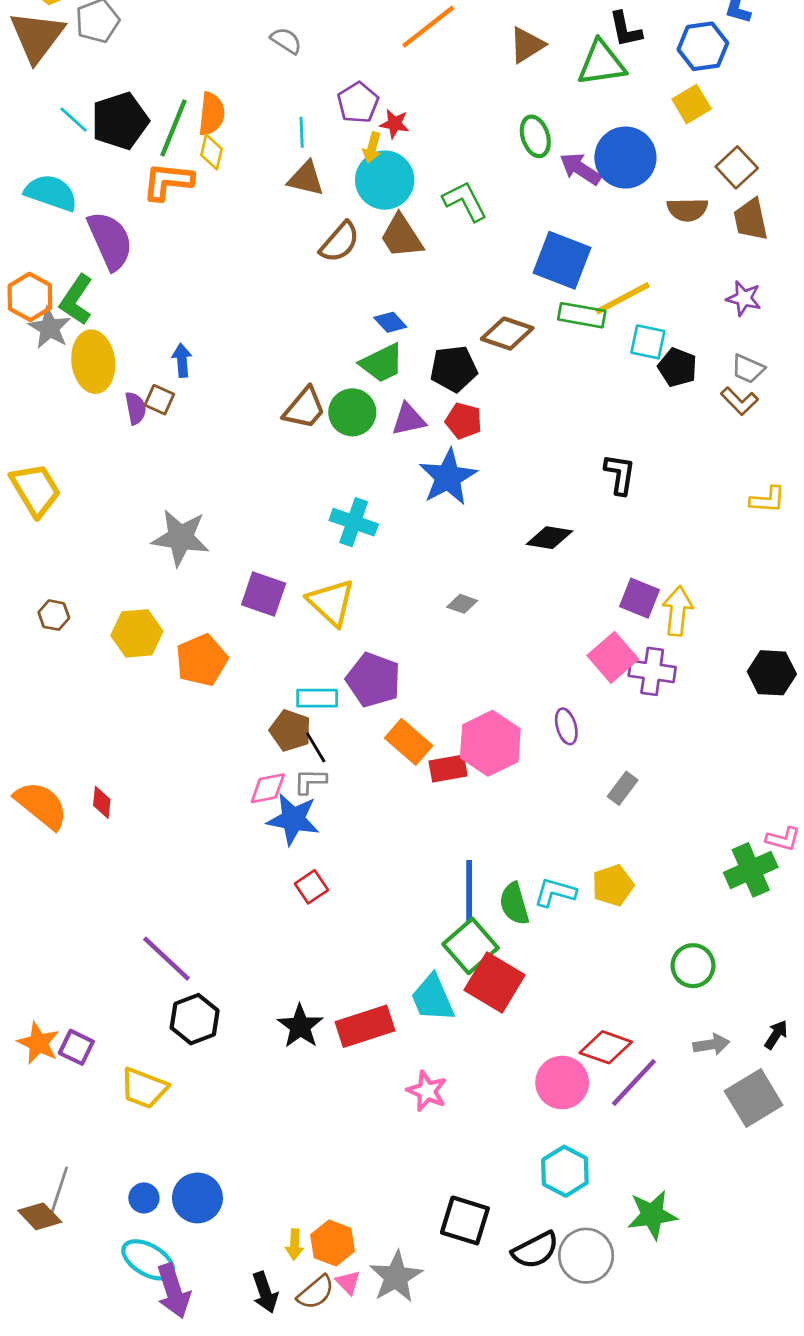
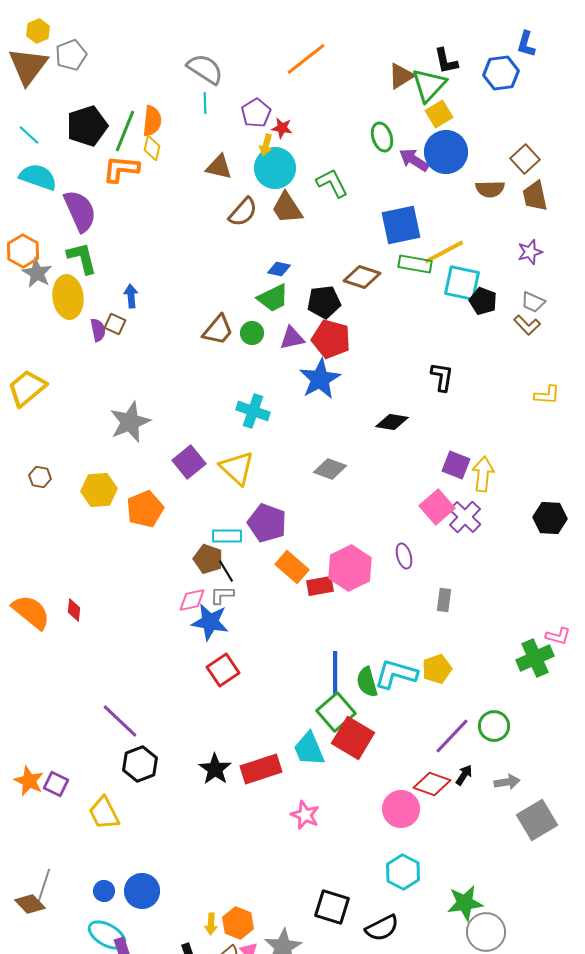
gray semicircle: (286, 41) -> (205, 69), size x1.6
brown triangle: (527, 45) -> (401, 76), moved
green triangle: (601, 63) -> (429, 85), turned -39
yellow square: (692, 104) -> (439, 114), moved
cyan line: (74, 120) -> (29, 135), moved
cyan line: (302, 132) -> (205, 103), moved
blue square: (562, 260) -> (401, 225), turned -33
purple star: (744, 298) -> (530, 252), turned -30
green L-shape: (76, 300) -> (82, 258), moved, turned 132
blue diamond: (390, 322) -> (279, 269), turned -35
cyan square: (648, 342) -> (462, 283), size x1.4
green circle: (352, 412) -> (252, 333), size x0.7
red pentagon: (464, 421) -> (331, 339), size x1.5
yellow trapezoid: (36, 490) -> (27, 388), turned -99
gray star: (181, 538) -> (130, 422), turned -30
purple square: (264, 594) -> (189, 462), turned 32
gray diamond: (462, 604) -> (330, 469), size x1.5
purple cross: (652, 671) -> (465, 517), turned 36
gray rectangle: (623, 788) -> (444, 600), turned -30
red square: (311, 887) -> (223, 670), size x1.4
cyan L-shape: (555, 892) -> (396, 674), size x1.4
black arrow: (776, 1035) -> (464, 775), moved
purple line: (634, 1083) -> (452, 736), moved
yellow trapezoid: (144, 1088) -> (104, 813), turned 42
gray circle: (586, 1256) -> (486, 932), moved

